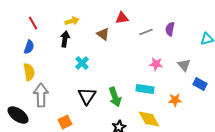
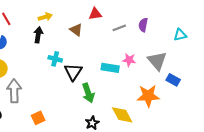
cyan cross: (82, 63) -> (55, 59), turned -32
gray triangle: (184, 65) -> (157, 61), size x1.5
cyan rectangle: (145, 89) -> (110, 68), moved
black triangle: (87, 96) -> (73, 72), moved
orange star: (175, 100) -> (148, 96), size x1.6

